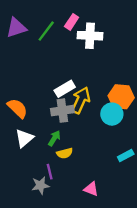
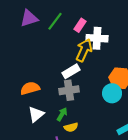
pink rectangle: (72, 22) -> (80, 25), moved
white cross: (90, 36) -> (97, 38), moved
yellow arrow: (81, 100) -> (84, 50), moved
orange semicircle: (17, 108) -> (30, 88), turned -60

